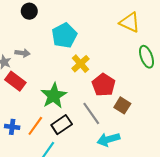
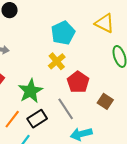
cyan pentagon: (64, 36) -> (63, 33), moved
brown square: (122, 105) -> (105, 101), moved

